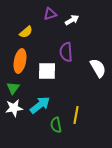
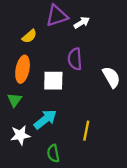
purple triangle: (50, 14) -> (57, 16), size x1.5
white star: (14, 108) -> (20, 135), moved
green semicircle: (56, 125) -> (53, 153), moved

